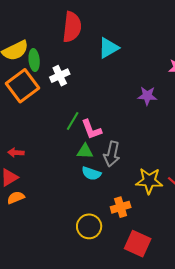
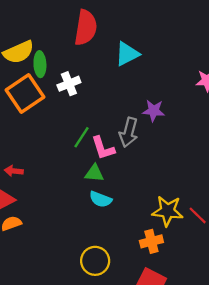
purple star: (147, 96) -> (154, 111), moved
gray arrow: (112, 154) -> (129, 132), moved
orange cross: (121, 207) -> (151, 241), moved

